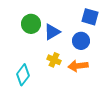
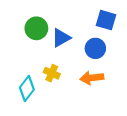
yellow cross: (54, 60) -> (52, 73), moved

